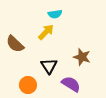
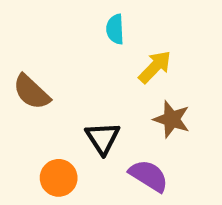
cyan semicircle: (55, 14) -> (115, 29), turned 96
yellow arrow: (46, 32) -> (155, 67), moved

